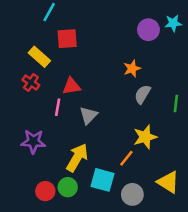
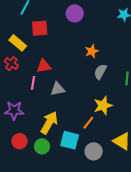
purple circle: (148, 30) -> (75, 13), moved
gray triangle: (88, 115) -> (58, 89), turned 35
red circle: (45, 191) -> (20, 141), moved

